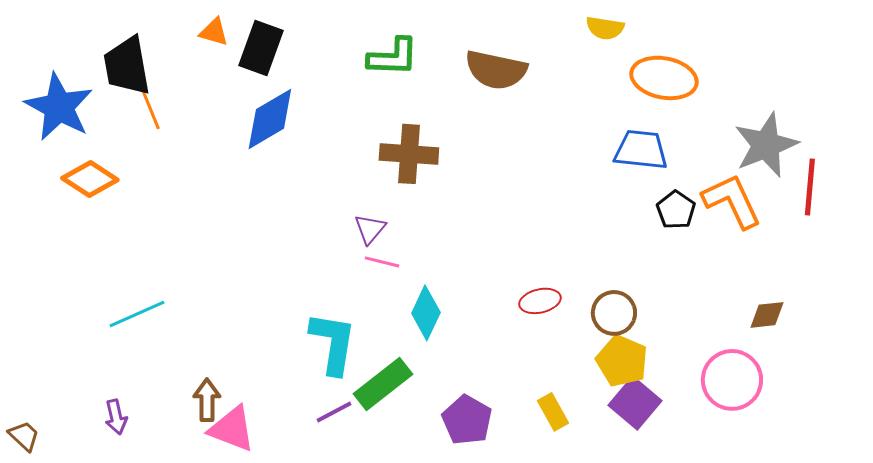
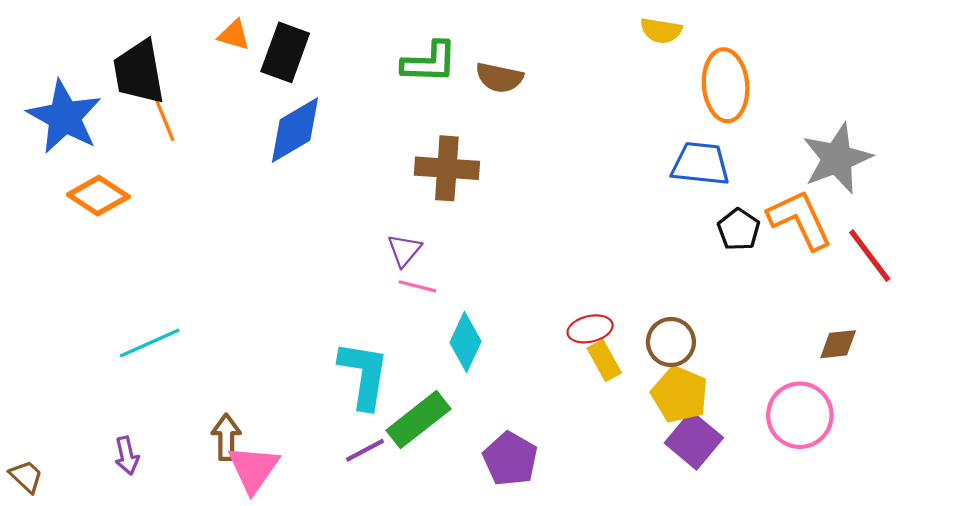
brown semicircle: (496, 70) -> (499, 78), moved, size x0.7
orange ellipse: (664, 78) -> (726, 85), turned 74
red line: (810, 187) -> (870, 256), moved, turned -42
yellow rectangle: (553, 412) -> (604, 361), moved
pink triangle: (232, 429) -> (254, 469), turned 44

